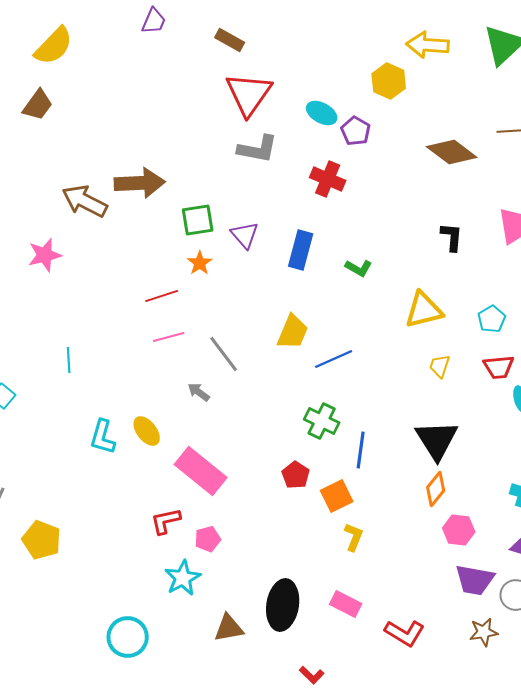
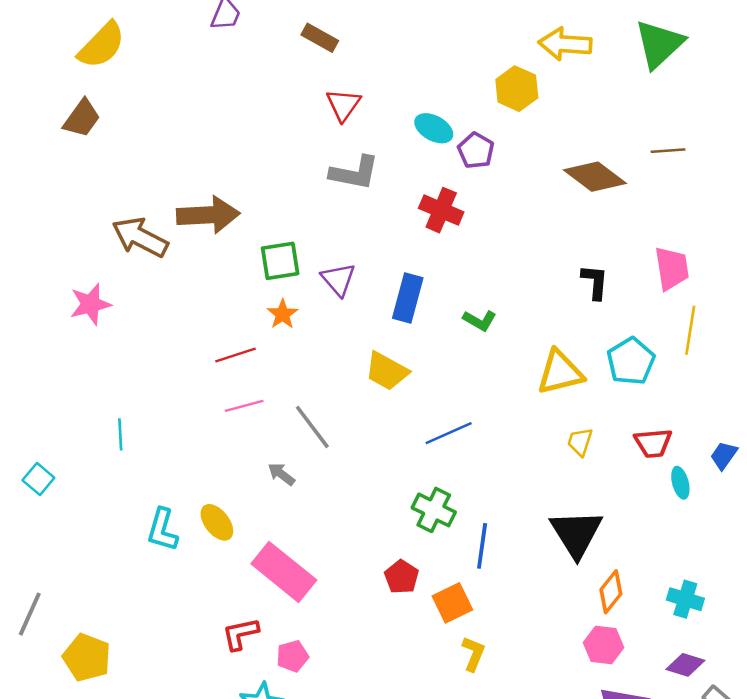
red triangle: (249, 94) -> (343, 105), size x0.6
cyan pentagon: (492, 319) -> (631, 361), moved, size x1.4
yellow trapezoid: (293, 332) -> (387, 371), moved, turned 96
orange diamond: (436, 489) -> (611, 592), moved

